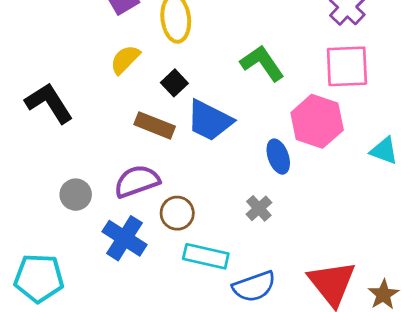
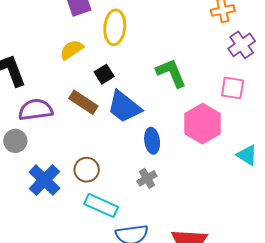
pink square: (347, 66) -> (233, 88), size x0.7
blue ellipse: (278, 157) -> (152, 141), moved
purple semicircle: (137, 181) -> (36, 110), moved

